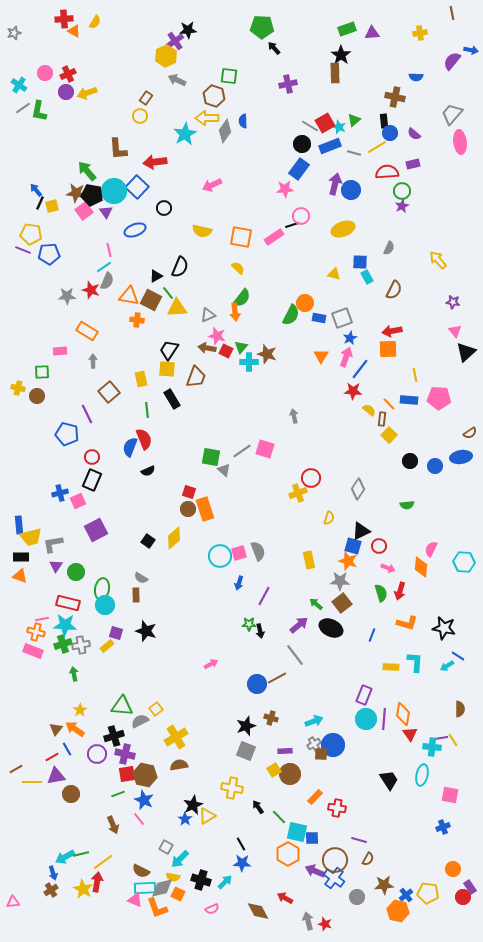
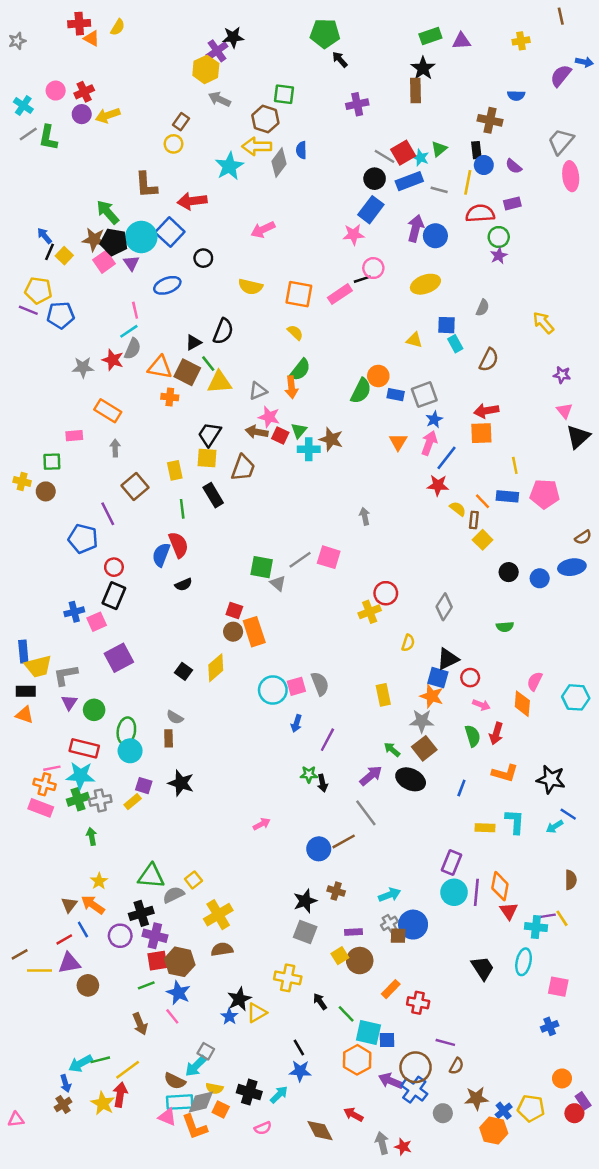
yellow line: (377, 147) -> (468, 182), turned -48
yellow square: (52, 206) -> (64, 256), turned -32
cyan arrow: (180, 859) -> (196, 1066), moved

